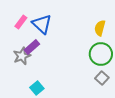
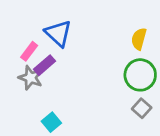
pink rectangle: (21, 22) -> (29, 51), moved
gray star: (22, 56) -> (31, 78), turned -30

